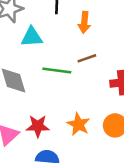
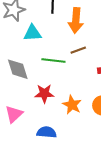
orange arrow: (84, 22) -> (76, 20), size x1.4
red star: (38, 126) -> (44, 94), moved

